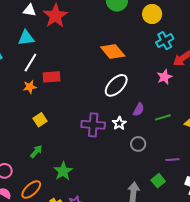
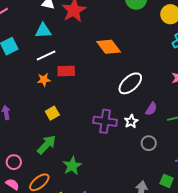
orange diamond: (113, 52) -> (109, 47), moved
white line: (30, 63) -> (46, 55), turned 30
green arrow: (36, 152) -> (47, 145), size x1.5
green square: (158, 181) -> (167, 181), turned -32

